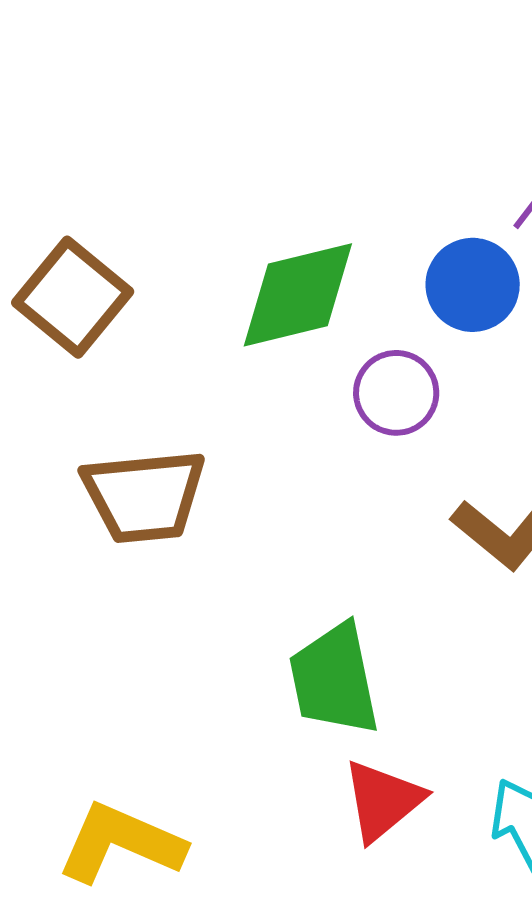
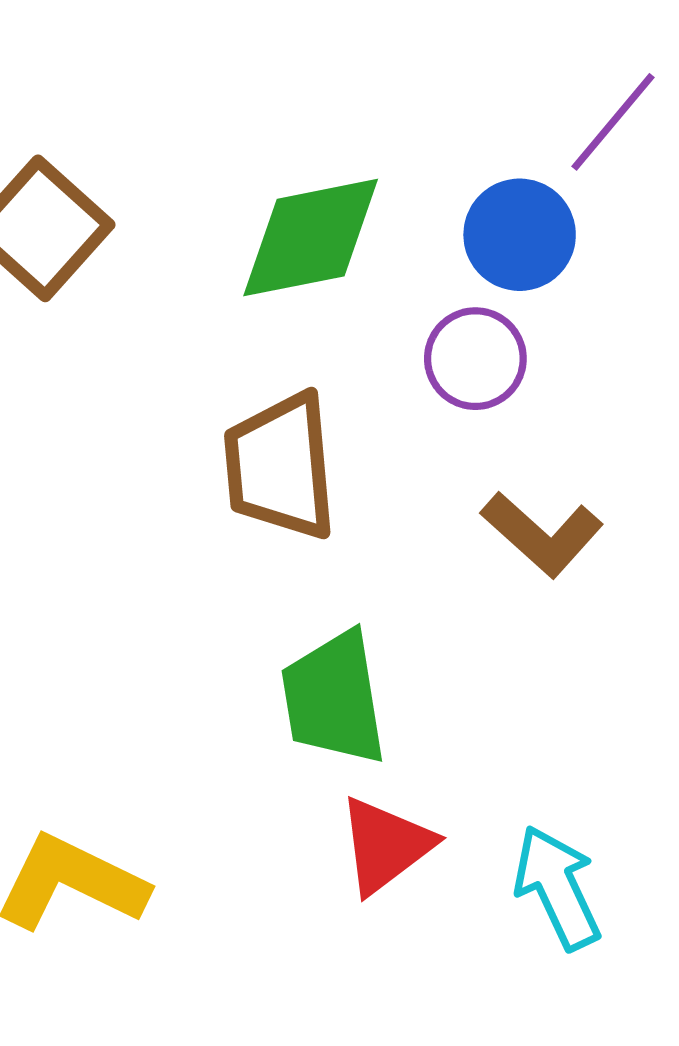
purple circle: (396, 393) -> (475, 359), moved
brown trapezoid: (144, 496) -> (280, 466), moved, turned 88

